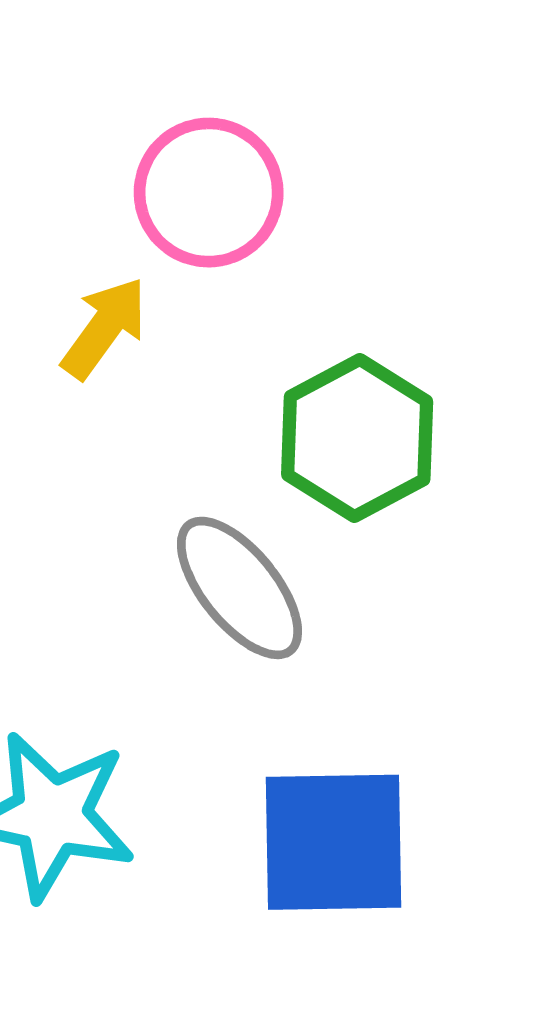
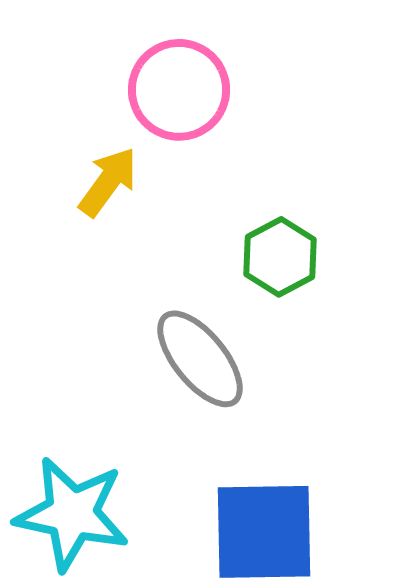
green hexagon: (357, 438) -> (280, 257), size x0.7

